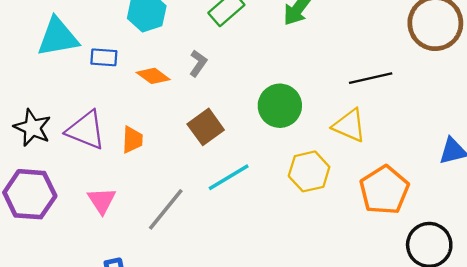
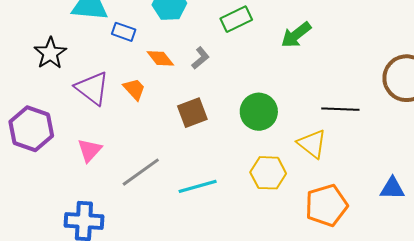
black star: (32, 128) -> (50, 53), moved
orange trapezoid: (132, 140) -> (134, 89), moved, turned -60
cyan line: (229, 177) -> (198, 186), moved

